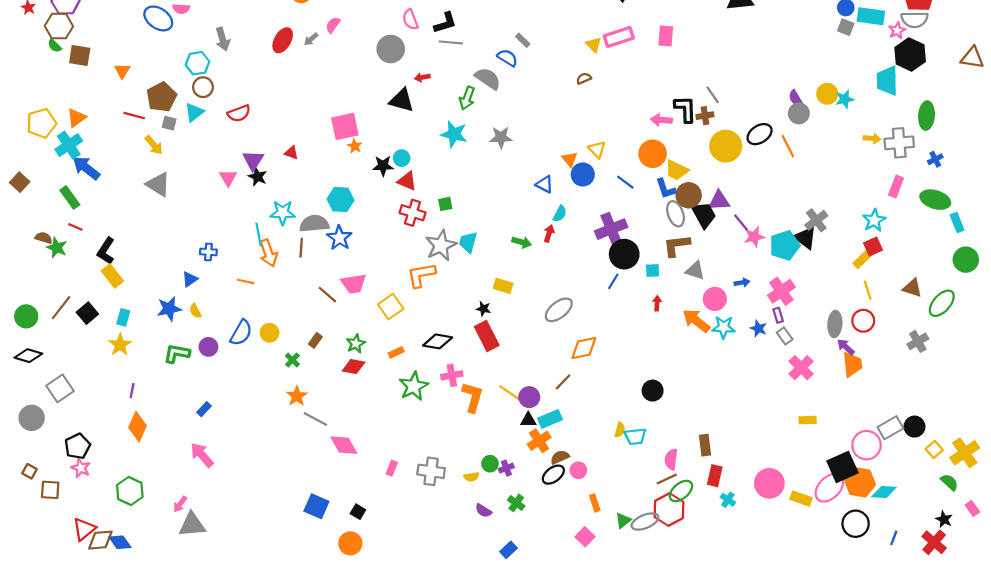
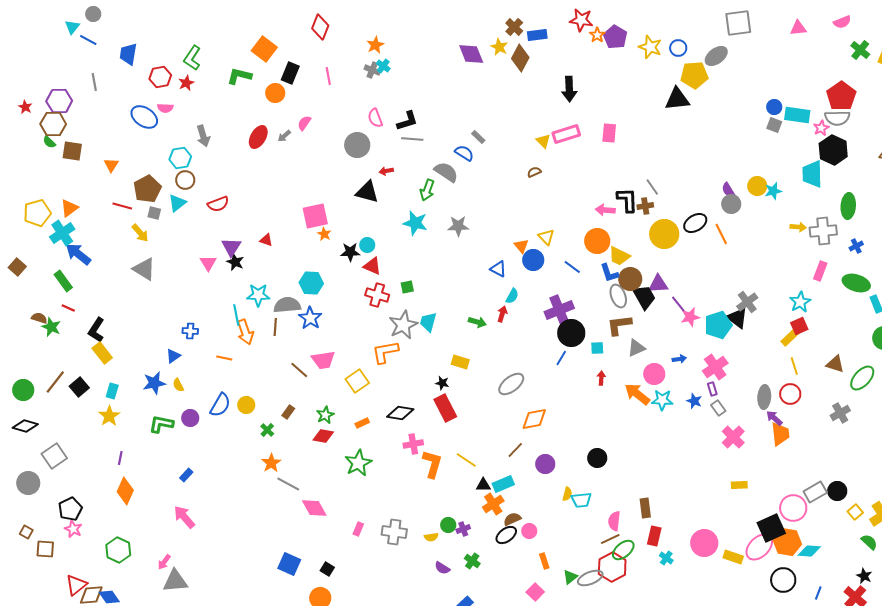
gray triangle: (695, 271) -> (636, 348), turned -42
green star: (414, 386) -> (358, 463), moved
purple circle: (529, 397) -> (545, 464), moved

